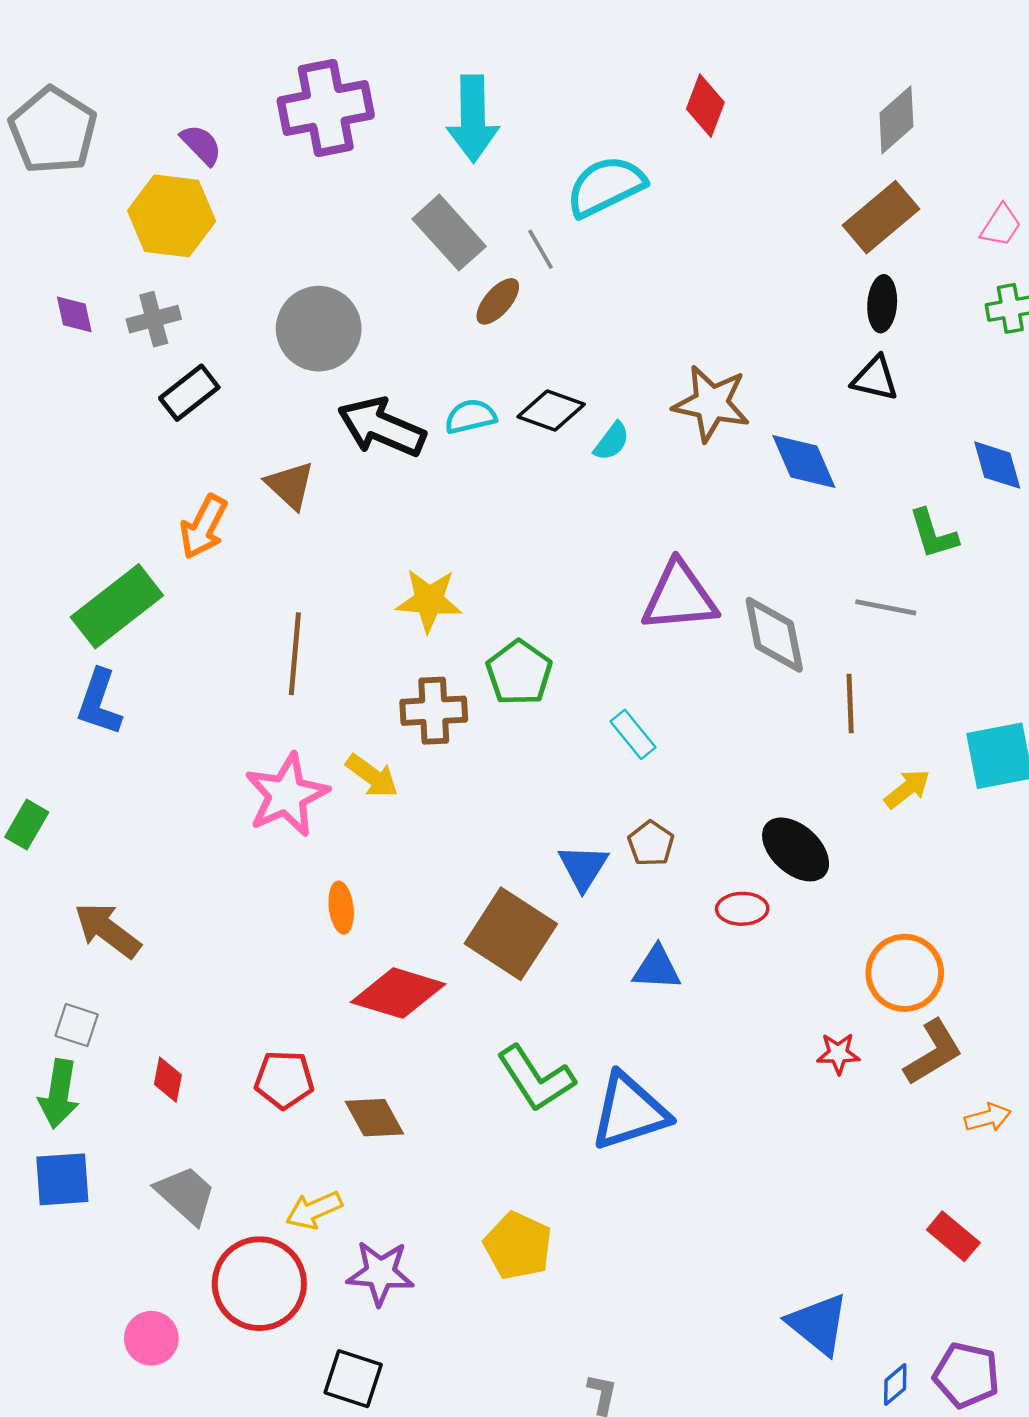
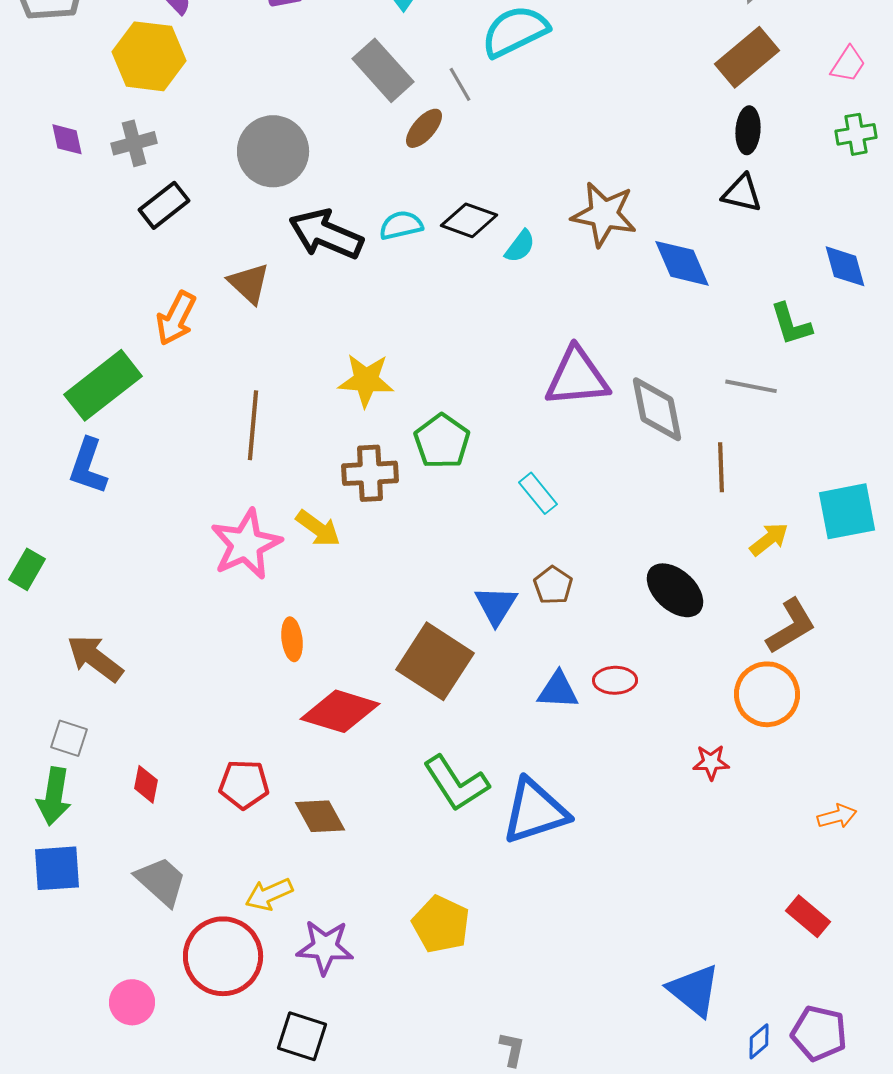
red ellipse: (742, 909) -> (615, 680), moved
brown L-shape: (933, 1052) -> (791, 626), moved

